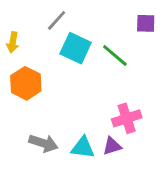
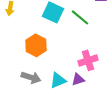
orange hexagon: (26, 83) -> (36, 45), moved
cyan triangle: (83, 148) -> (58, 80), turned -30

